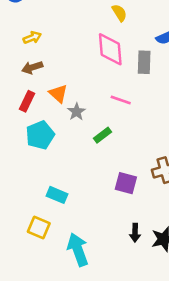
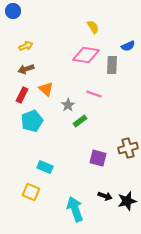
pink diamond: (110, 49) -> (86, 55), turned -76
gray star: (76, 112) -> (68, 105), moved
black arrow: (135, 233) -> (105, 196), turned -72
cyan arrow: (78, 250) -> (75, 209), moved

